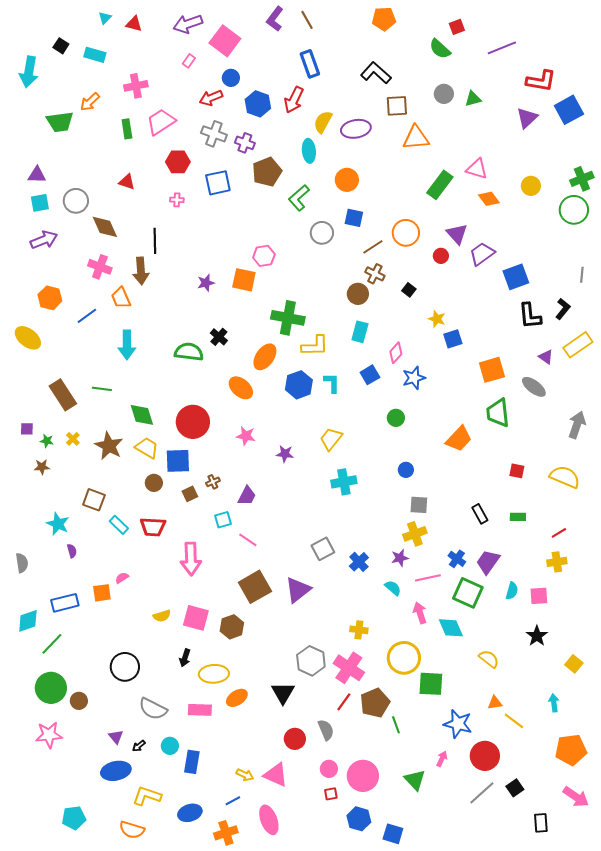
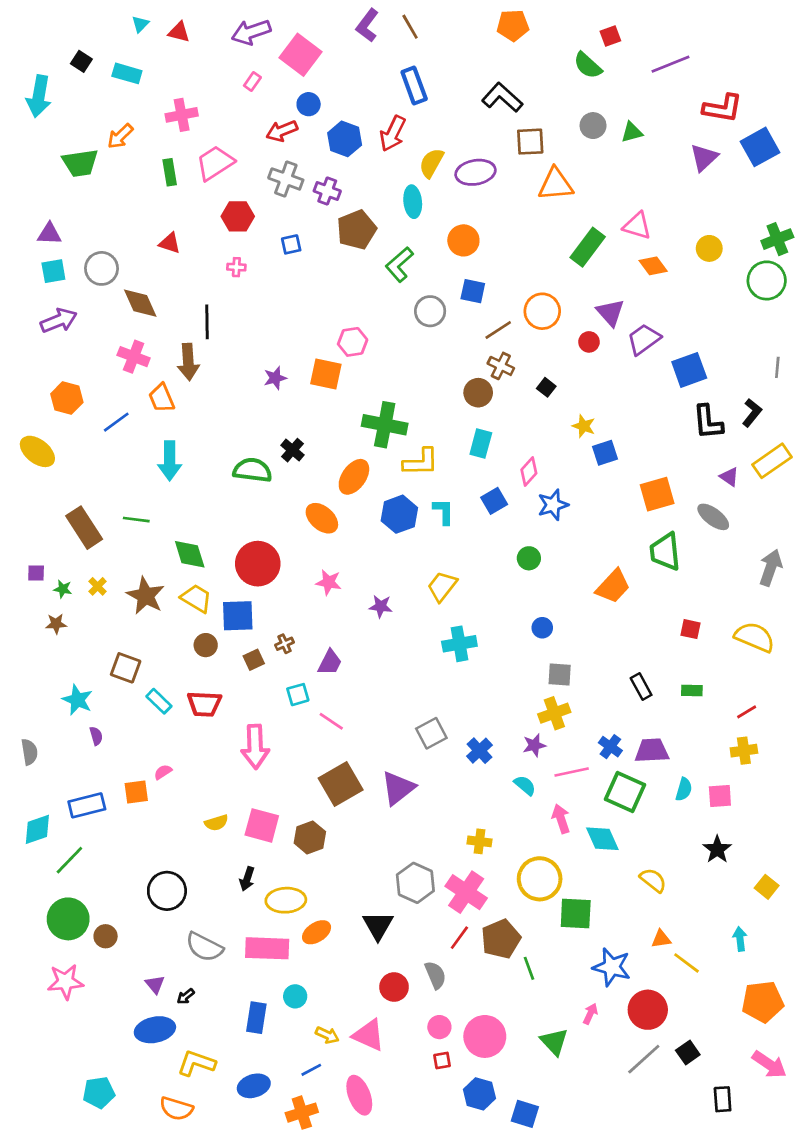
blue square: (218, 183) -> (291, 244), size x0.6
purple trapezoid: (488, 562) -> (652, 751), turned 52
pink rectangle: (200, 710) -> (267, 948), size x1.4
cyan circle: (170, 746) -> (295, 996), moved

